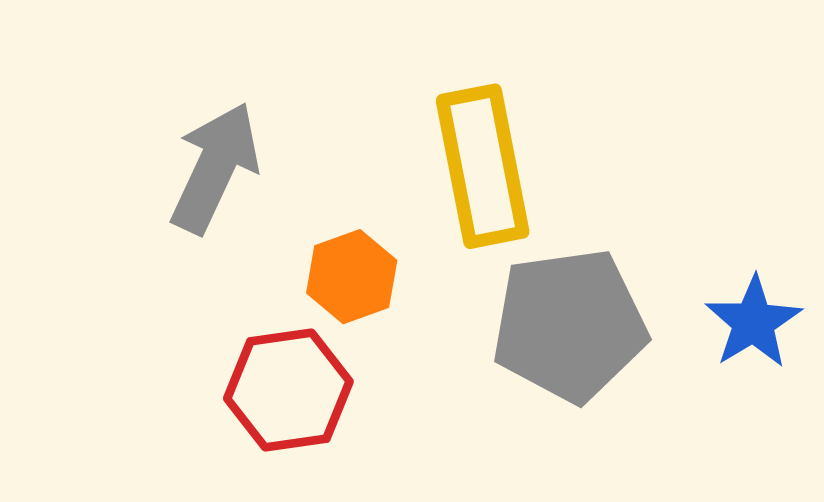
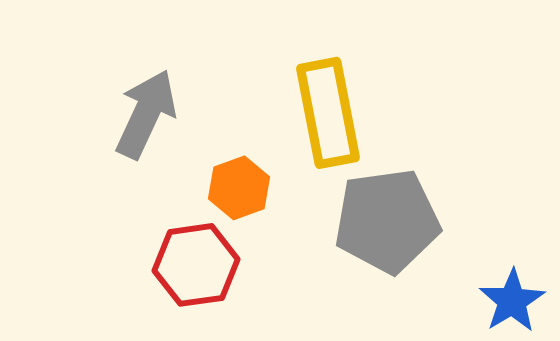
blue star: (753, 322) -> (512, 301), moved

